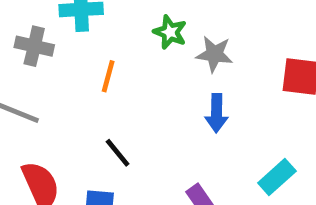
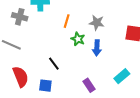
green star: (170, 32) -> (78, 39), moved
orange line: (108, 76) -> (67, 21), moved

